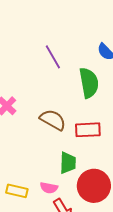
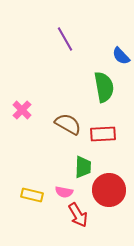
purple line: (53, 57) -> (65, 39), moved

